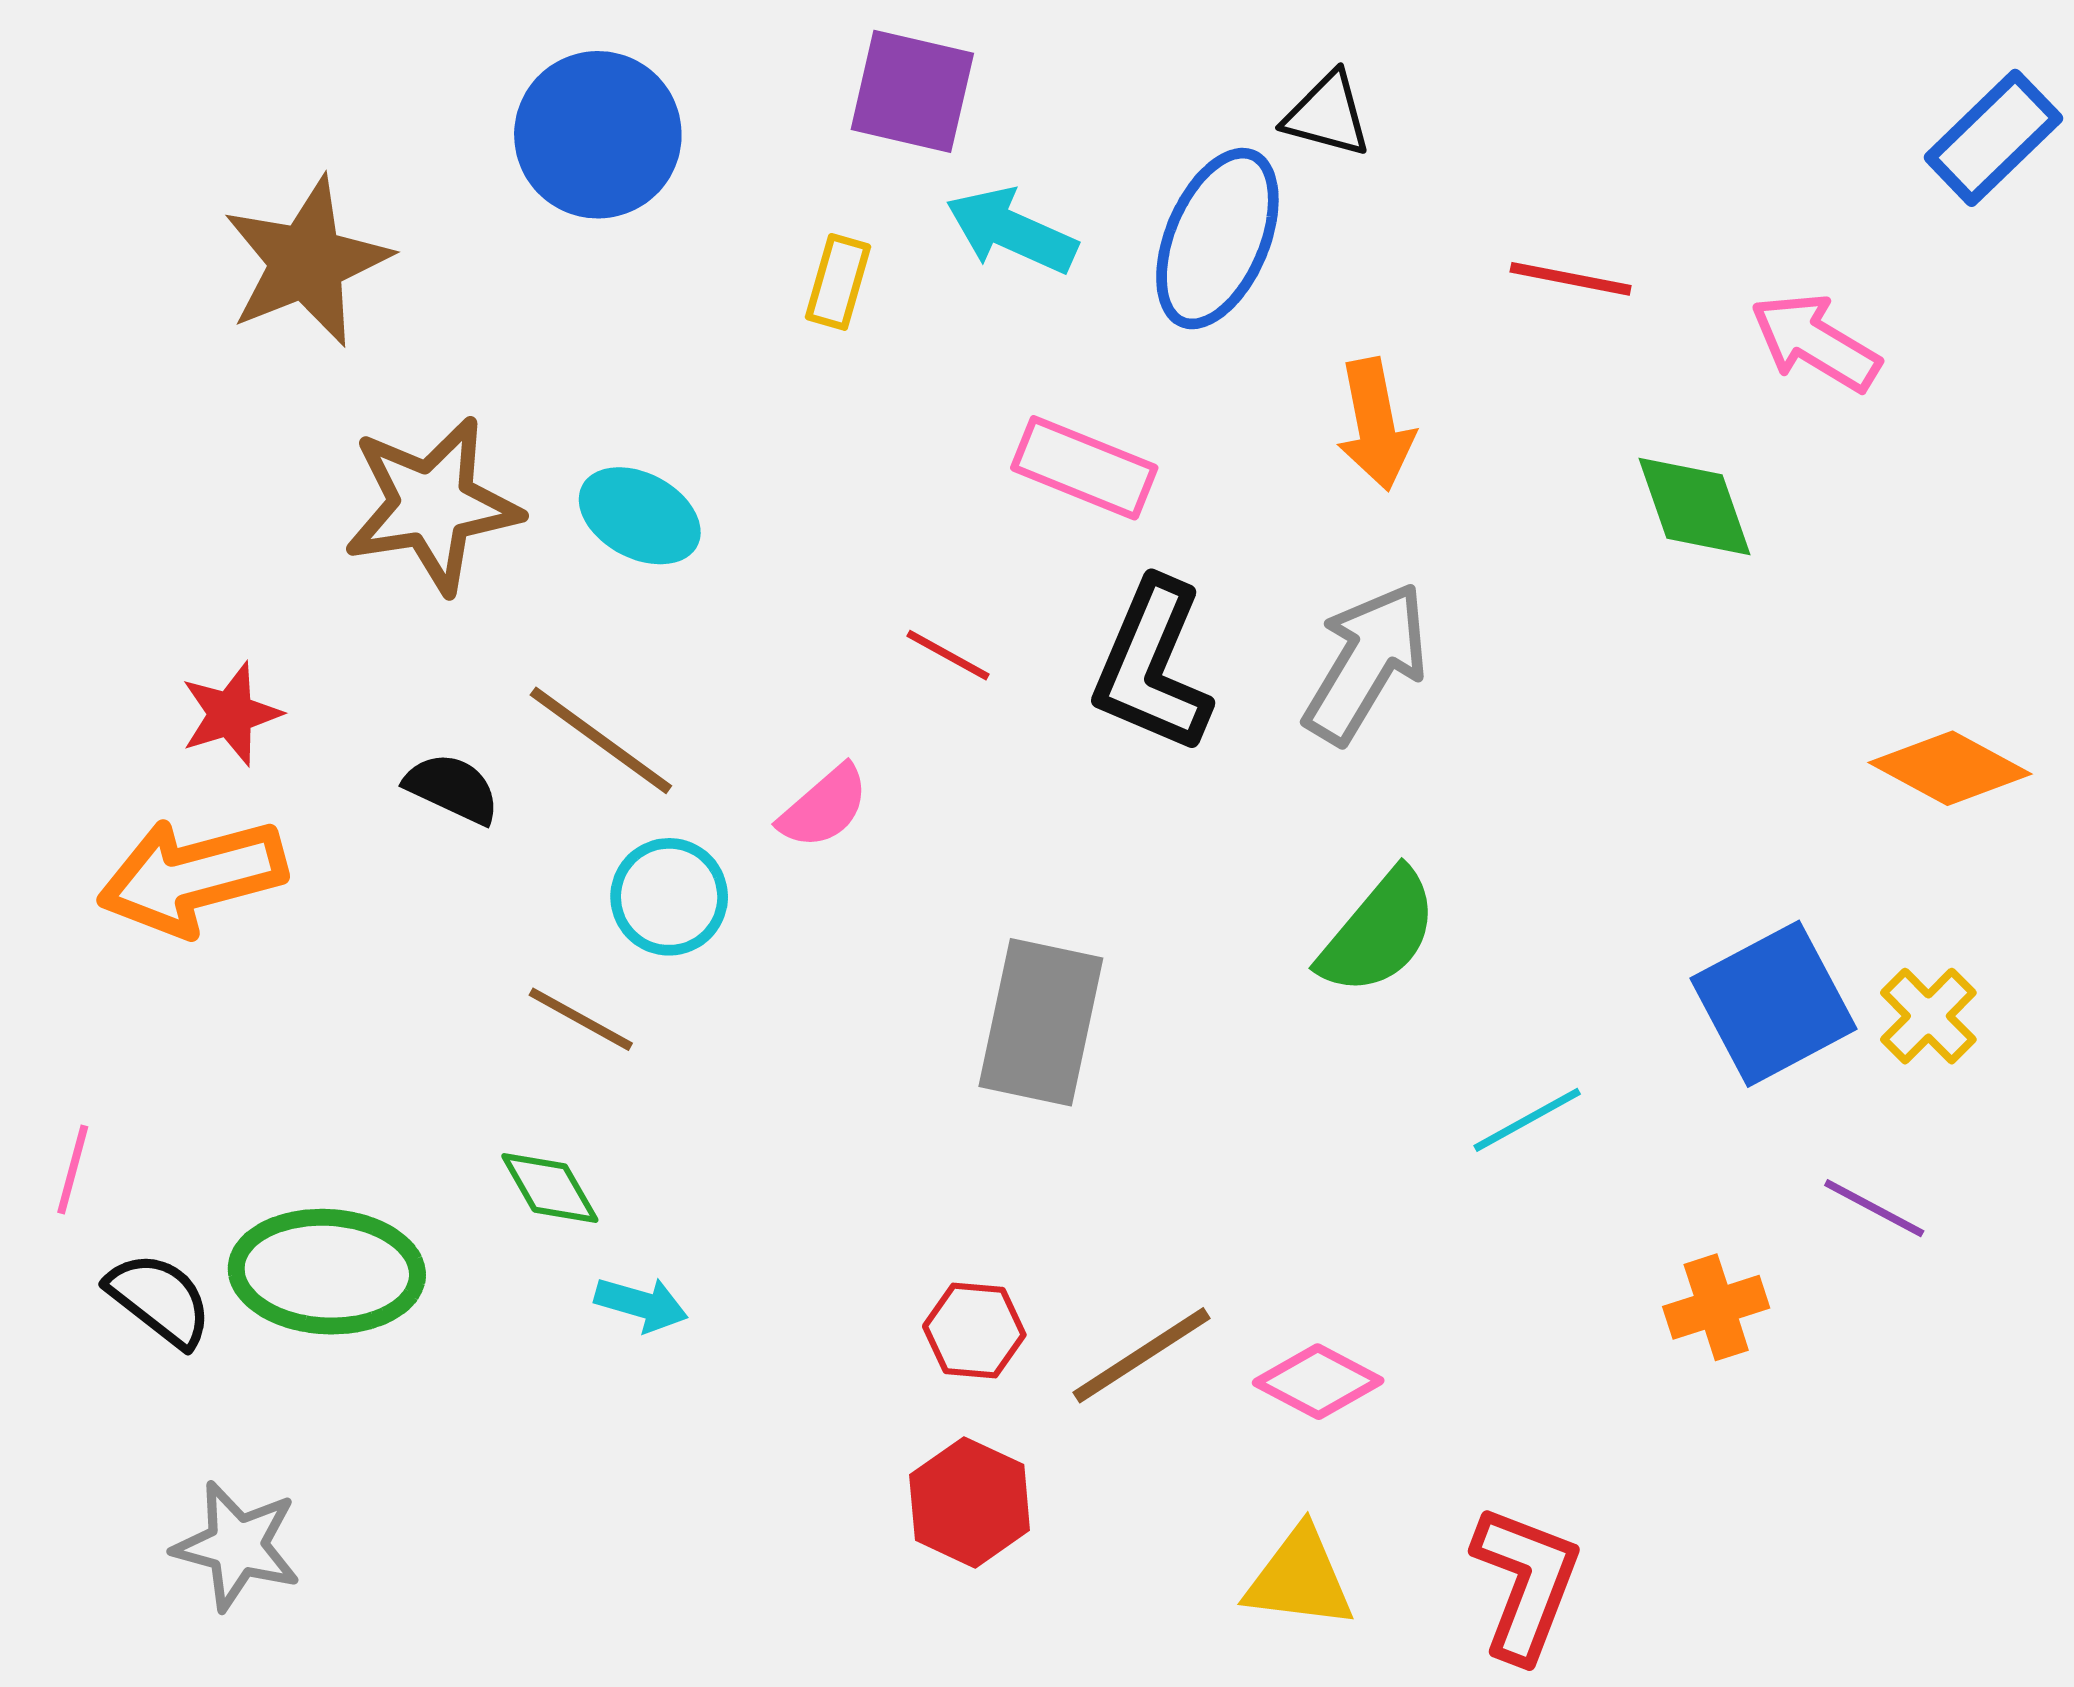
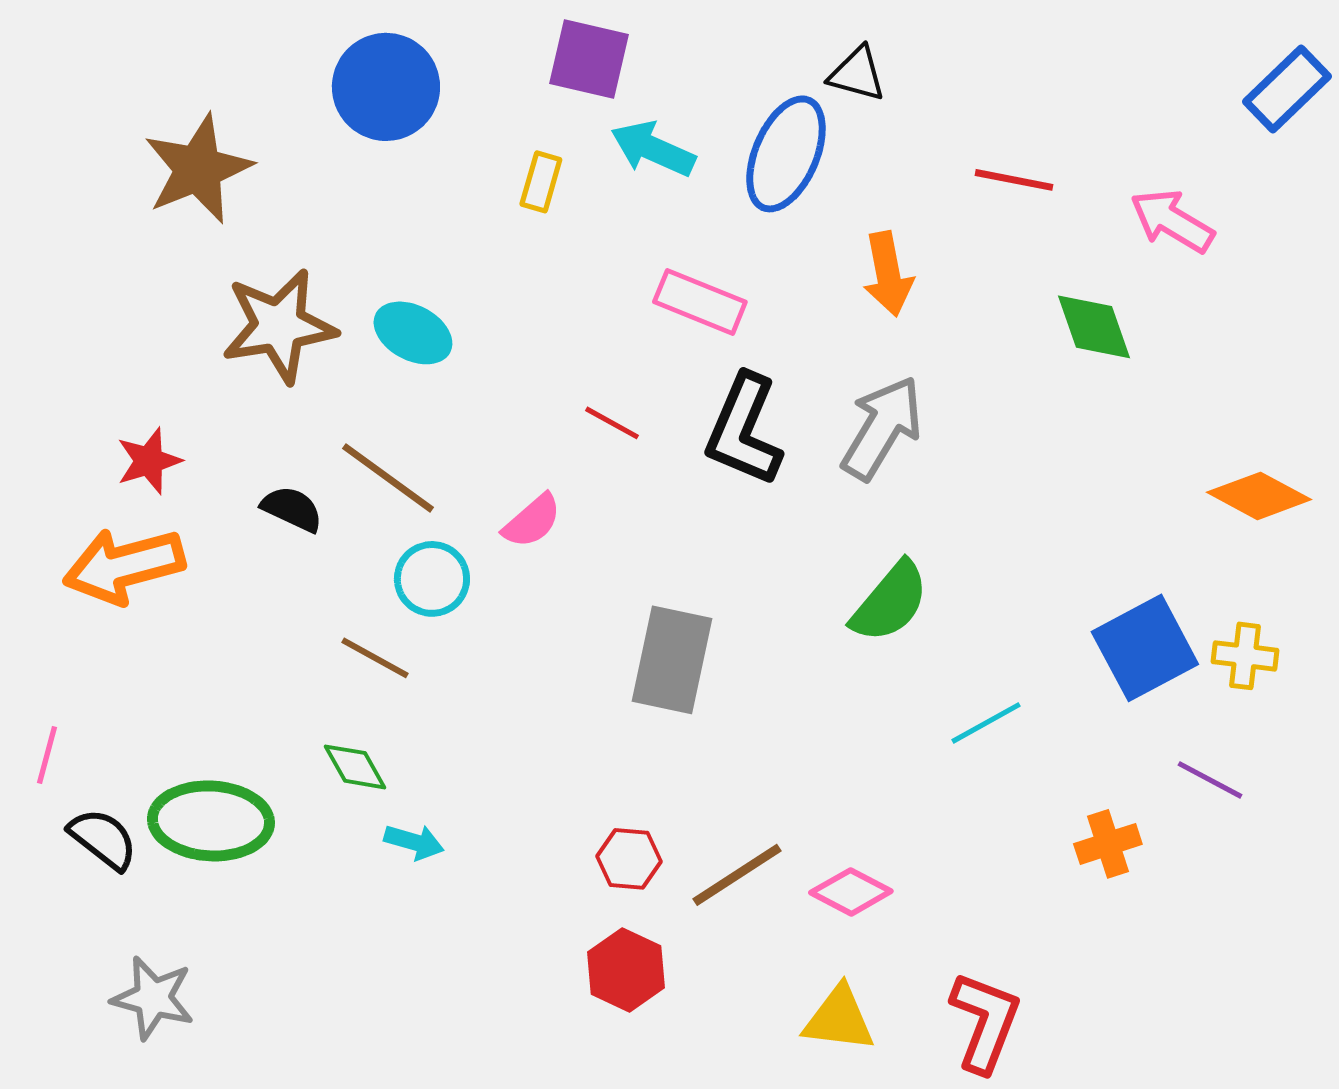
yellow cross: (1928, 1016) -> (1245, 656), turned -38

